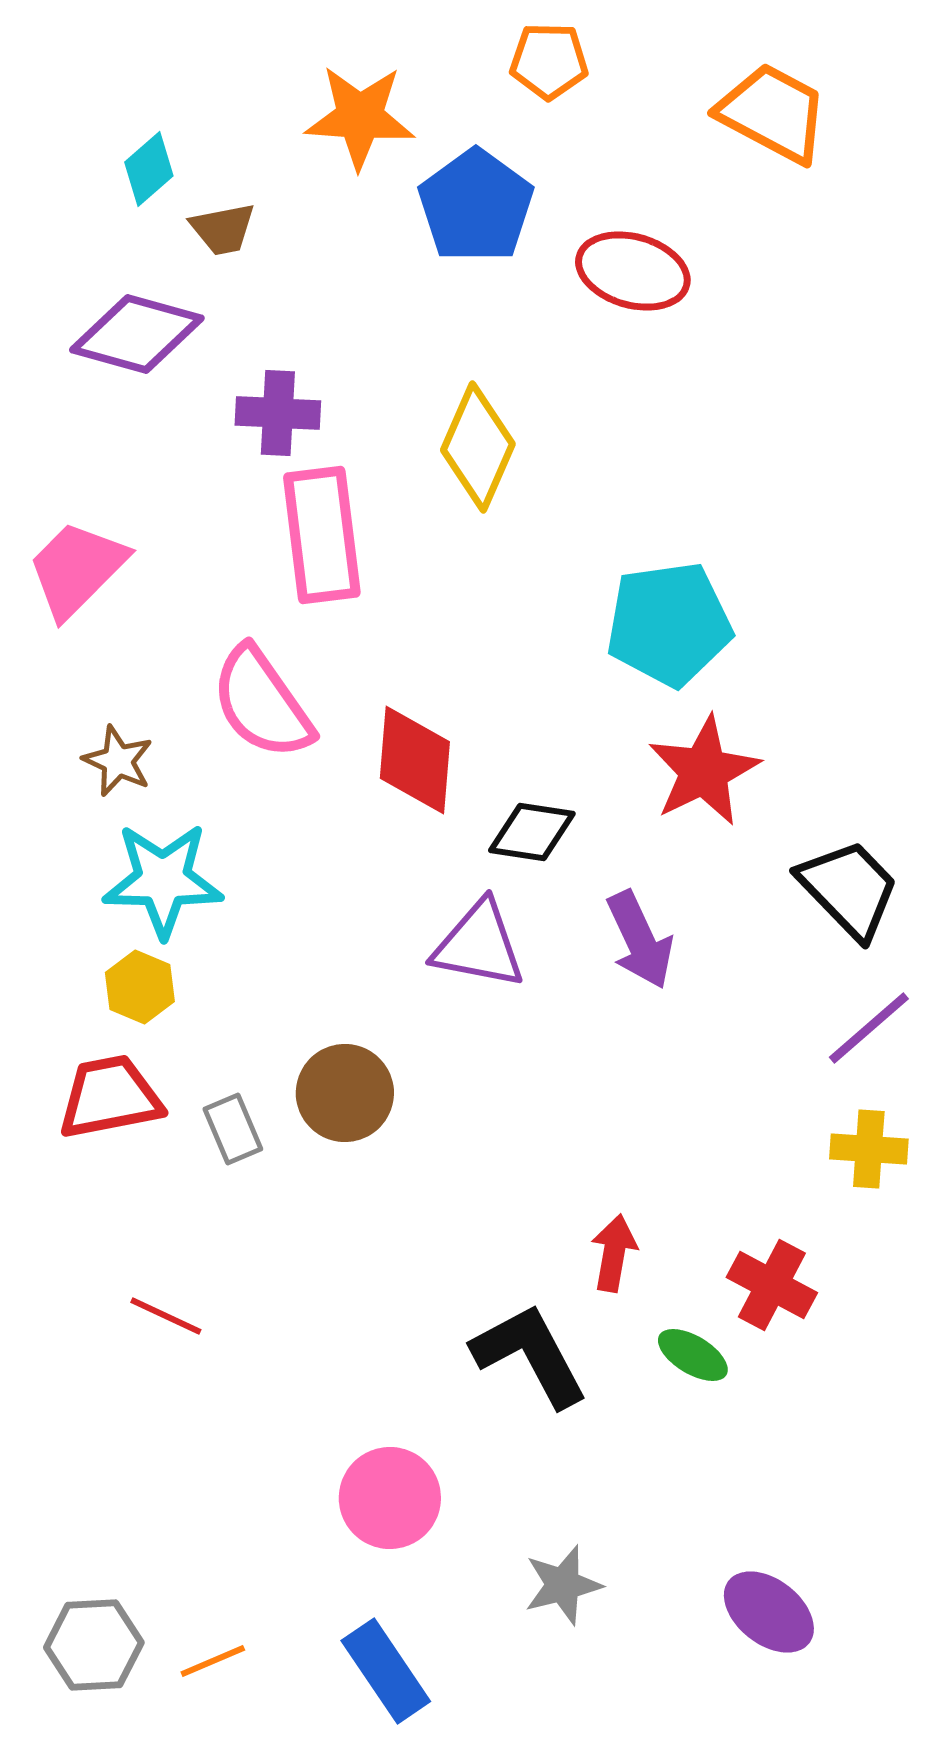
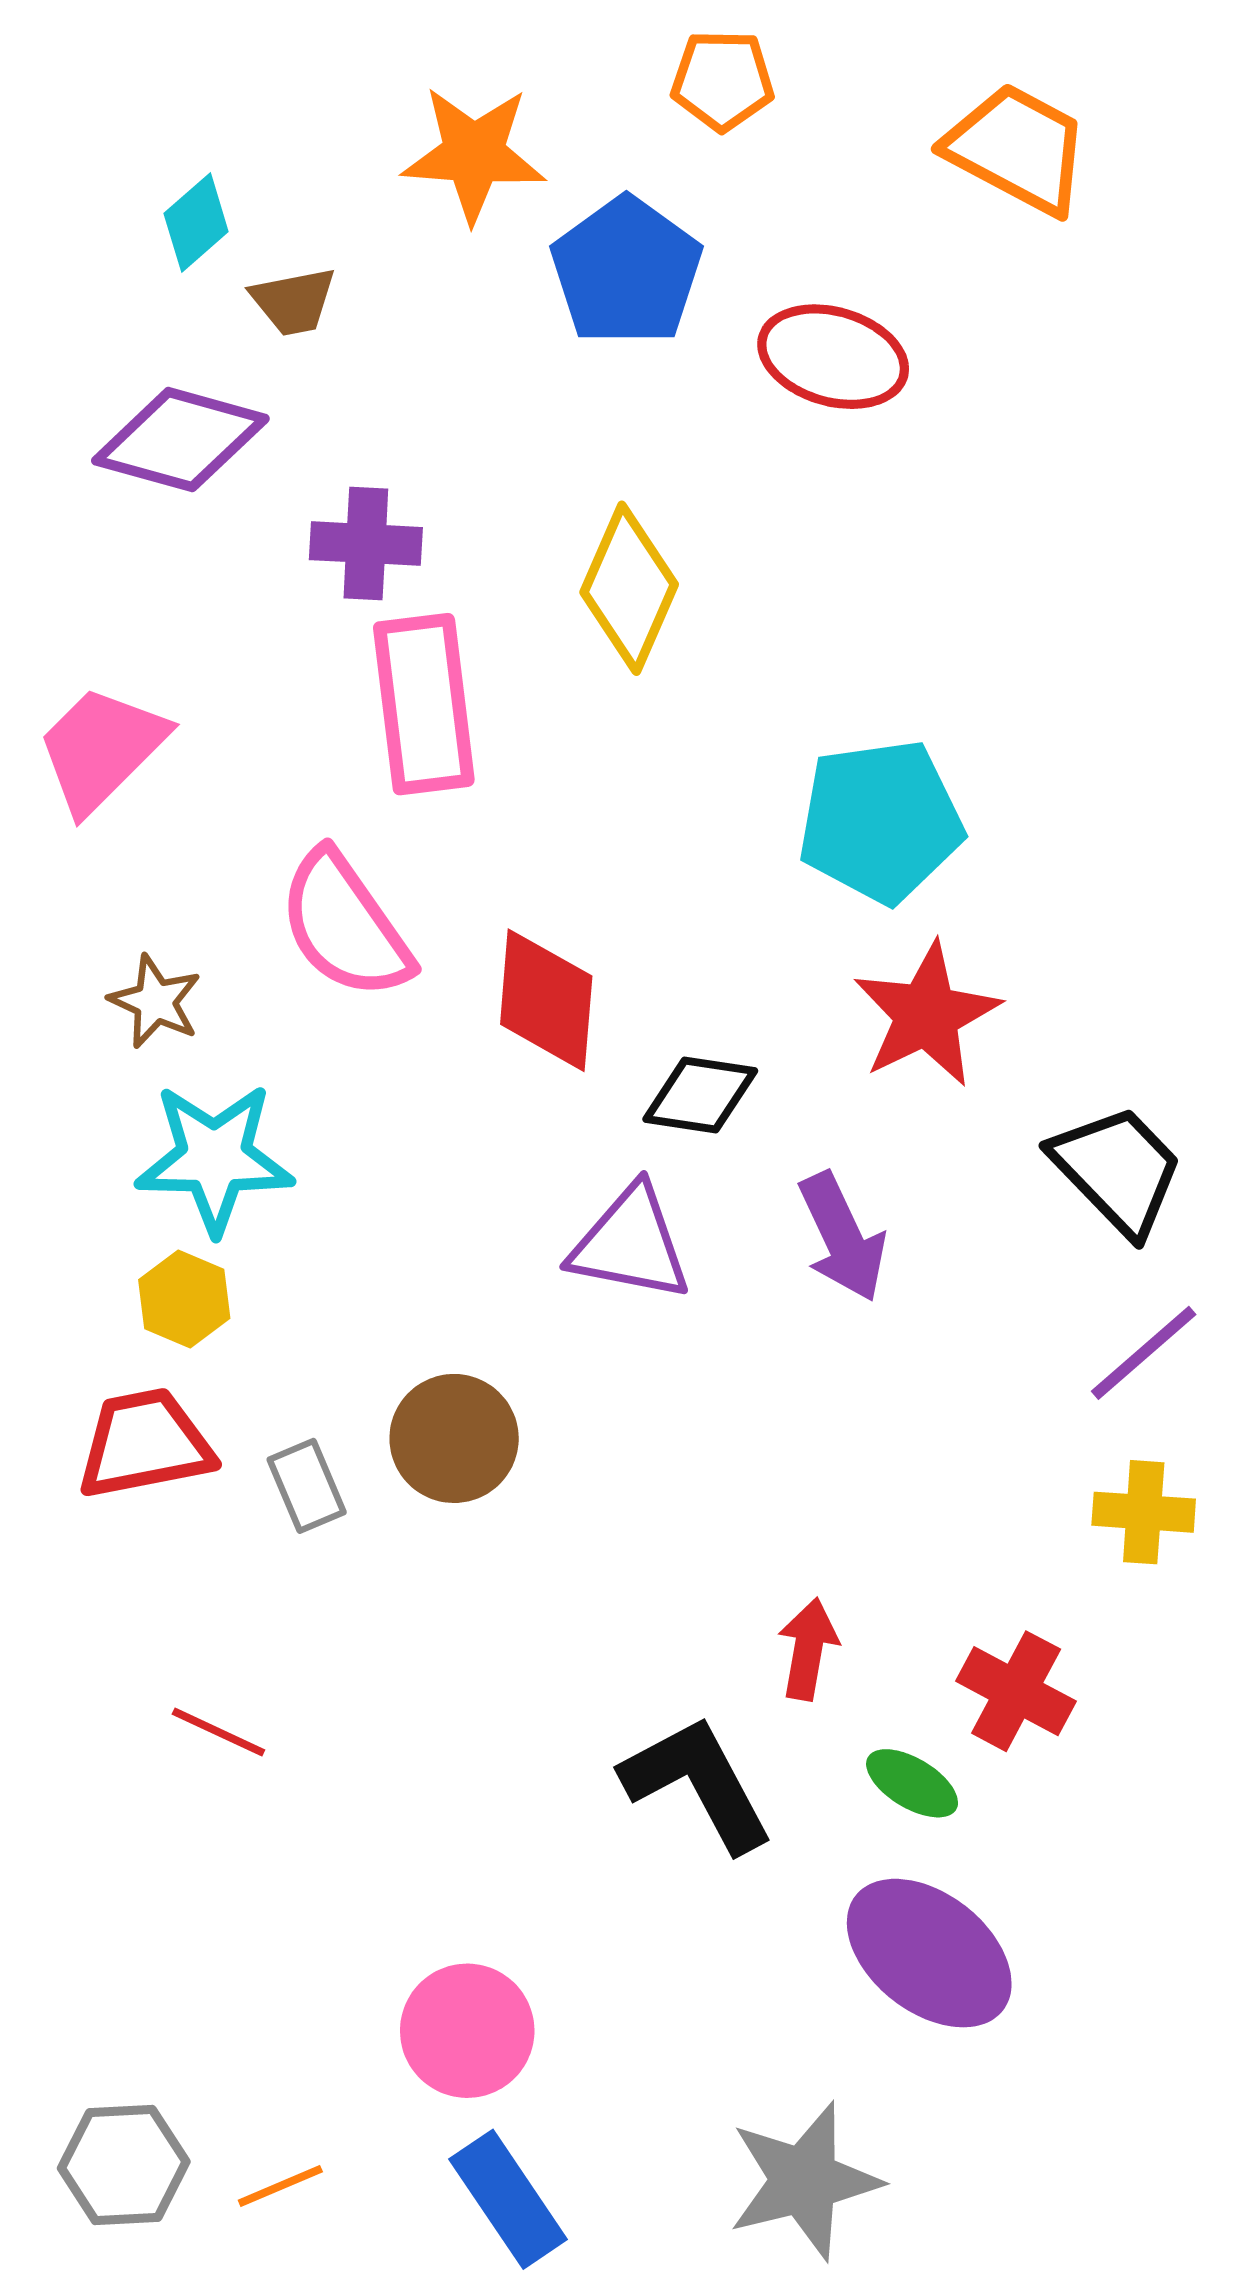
pink circle: (390, 1498) -> (467, 2031), moved
gray star: (563, 1585) -> (804, 2181), moved, size x1.5
purple ellipse: (769, 1612) -> (929, 1953), moved, size x1.4

